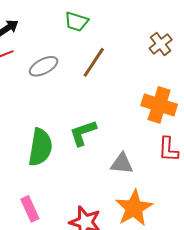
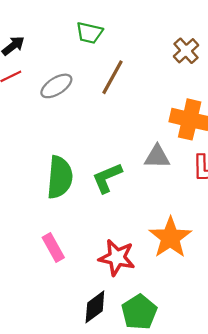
green L-shape: (83, 133) -> (107, 178), moved
gray triangle: (122, 164) -> (157, 157), moved

